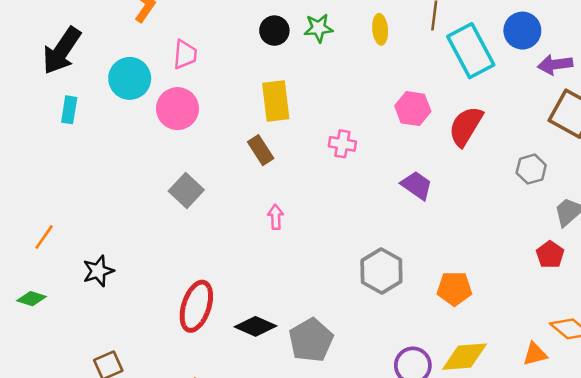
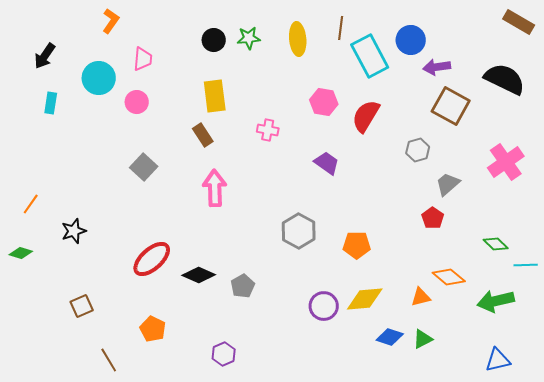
yellow ellipse: (380, 29) -> (298, 39), size x1.4
black arrow: (62, 51) -> (45, 56), size x0.7
pink circle: (177, 109) -> (137, 102), size x0.7
pink arrow: (276, 217) -> (215, 188), size x1.8
red ellipse: (196, 306) -> (152, 259), turned 30
gray pentagon: (311, 340) -> (243, 286), size x0.7

